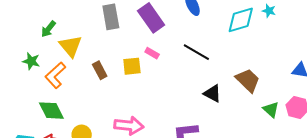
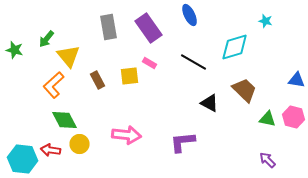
cyan diamond: (241, 20) -> (235, 47), moved
green star: (31, 61) -> (15, 50), moved
green triangle: (271, 110) -> (268, 119), turned -30
green diamond: (51, 111) -> (65, 120), moved

